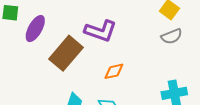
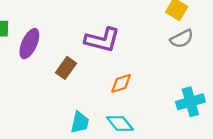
brown rectangle: (66, 53) -> (66, 68), size x0.6

